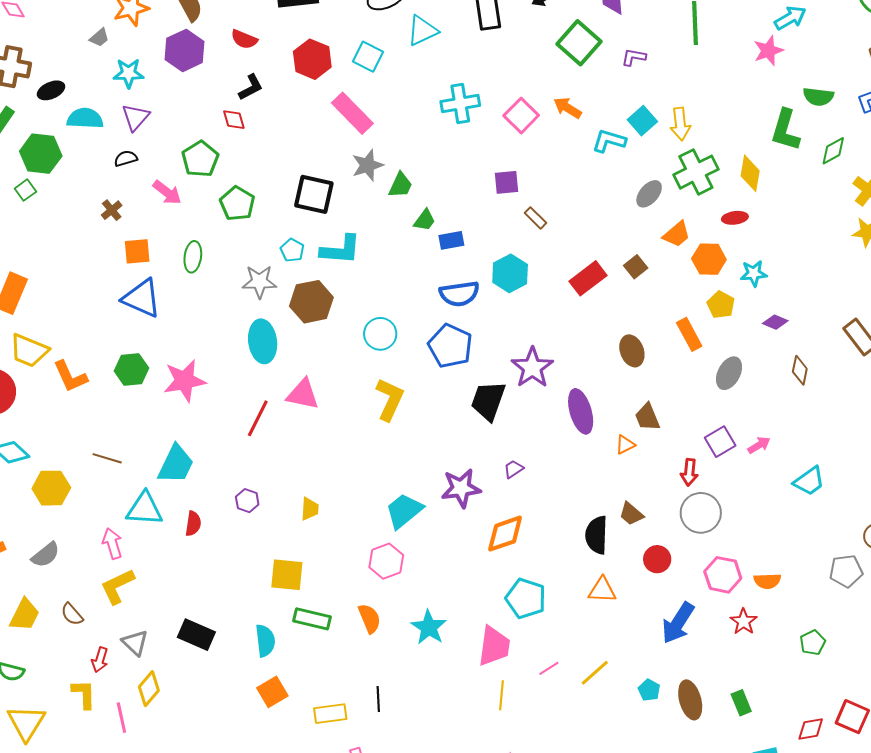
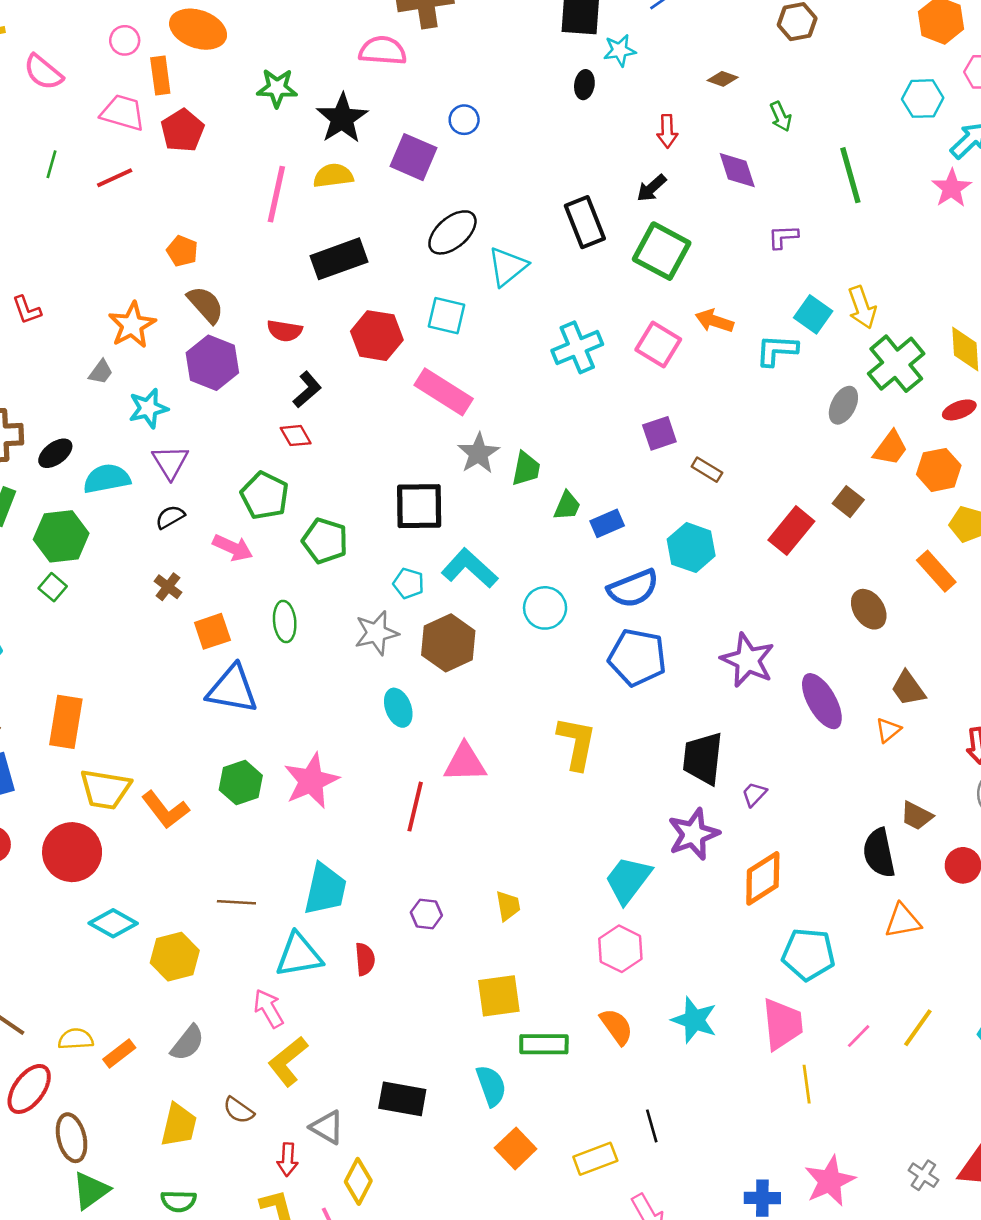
green square: (579, 43) -> (662, 251), moved
cyan L-shape: (341, 250) -> (470, 568), turned -129
cyan circle: (380, 334) -> (545, 608), moved
cyan ellipse: (263, 341) -> (398, 708), size x0.7
black trapezoid: (488, 401) -> (703, 758), moved

